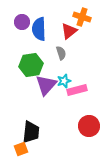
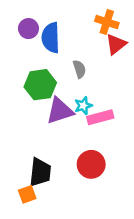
red triangle: (69, 31) -> (116, 44), moved
purple triangle: (46, 85) -> (60, 111), turned 30
red circle: (89, 126) -> (91, 164), moved

